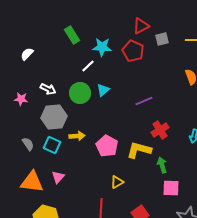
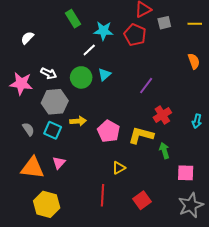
pink star: (21, 99) -> (21, 84), size x1.6
purple line: (144, 101) -> (146, 86), turned -30
pink square: (171, 188) -> (186, 173), moved

